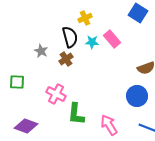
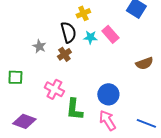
blue circle: (137, 96) -> (108, 94), moved

